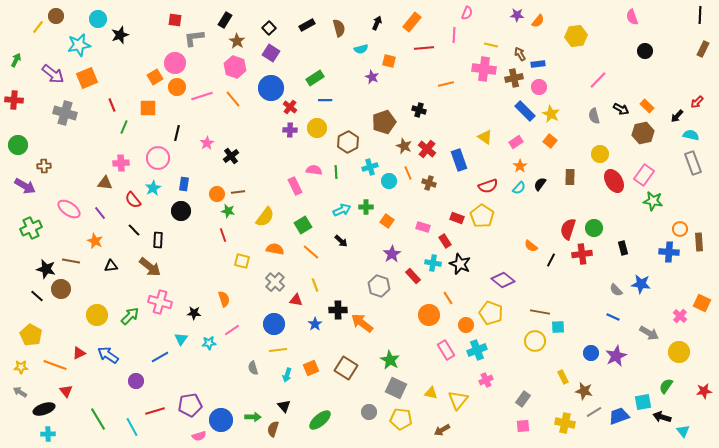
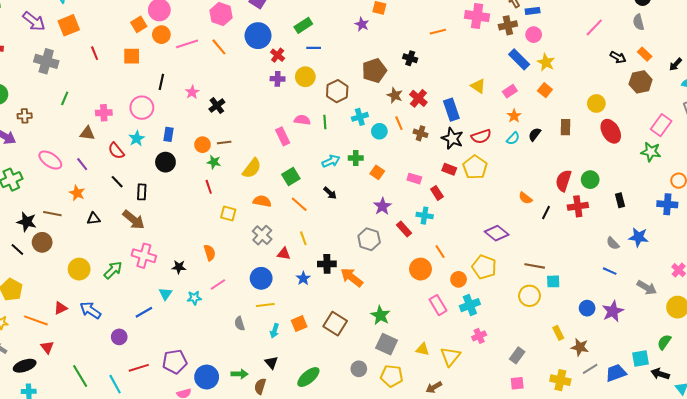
gray semicircle: (594, 116) -> (638, 22), moved
green line: (124, 127) -> (65, 98), moved
pink rectangle: (644, 175) -> (661, 125), moved
black star: (460, 264) -> (452, 138), moved

